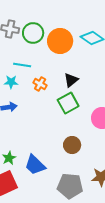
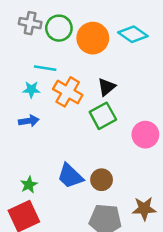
orange cross: (40, 84) -> (68, 92), size x1.6
brown circle: (72, 145) -> (102, 180), moved
blue trapezoid: (35, 165) -> (70, 176), moved

